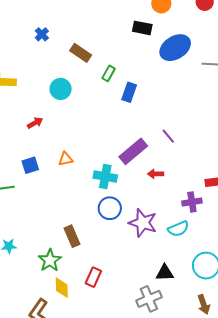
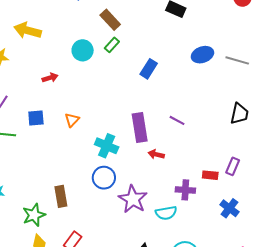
blue ellipse: (175, 48) -> (202, 55), moved, size x0.7
green rectangle: (109, 73) -> (112, 45), moved
purple line: (168, 136) -> (177, 120), turned -35
purple rectangle: (133, 151) -> (140, 127), turned -72
orange triangle: (66, 159) -> (72, 120), turned -49

